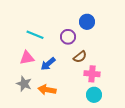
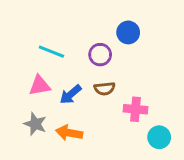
brown semicircle: (80, 57) -> (105, 89), moved, turned 32
cyan circle: (94, 95) -> (159, 137), moved

